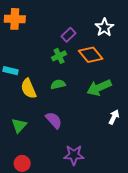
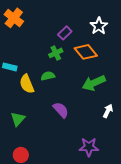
orange cross: (15, 19) -> (14, 18), turned 36
green semicircle: (58, 84) -> (48, 76), moved
purple semicircle: (54, 120) -> (61, 110), moved
purple star: (74, 155) -> (89, 147), moved

